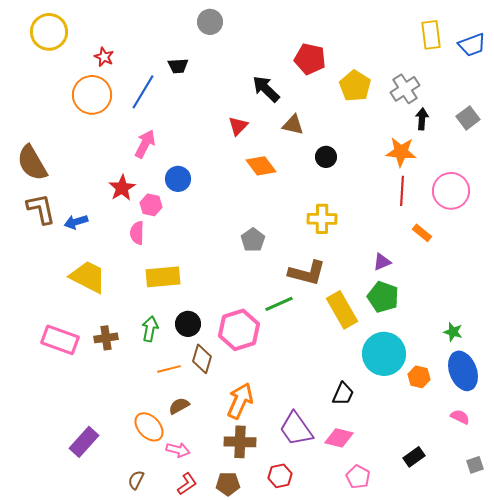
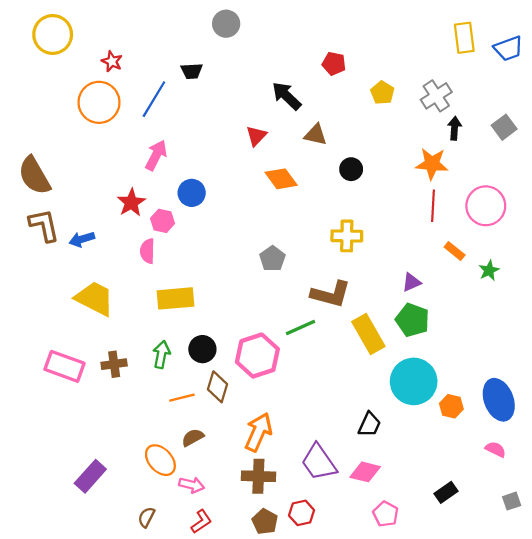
red pentagon: (310, 59) -> (334, 64), size x0.7
yellow pentagon: (355, 86) -> (382, 93), size x0.7
green star: (453, 332) -> (489, 270), moved, turned 30
brown pentagon: (228, 484) -> (265, 522), moved, turned 30

